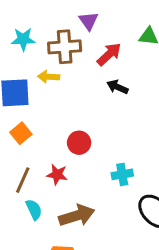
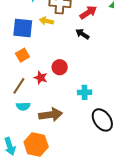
black arrow: (117, 87) -> (82, 34), moved
red star: (57, 175) -> (41, 78), moved
cyan semicircle: (34, 210) -> (23, 106), turned 104

